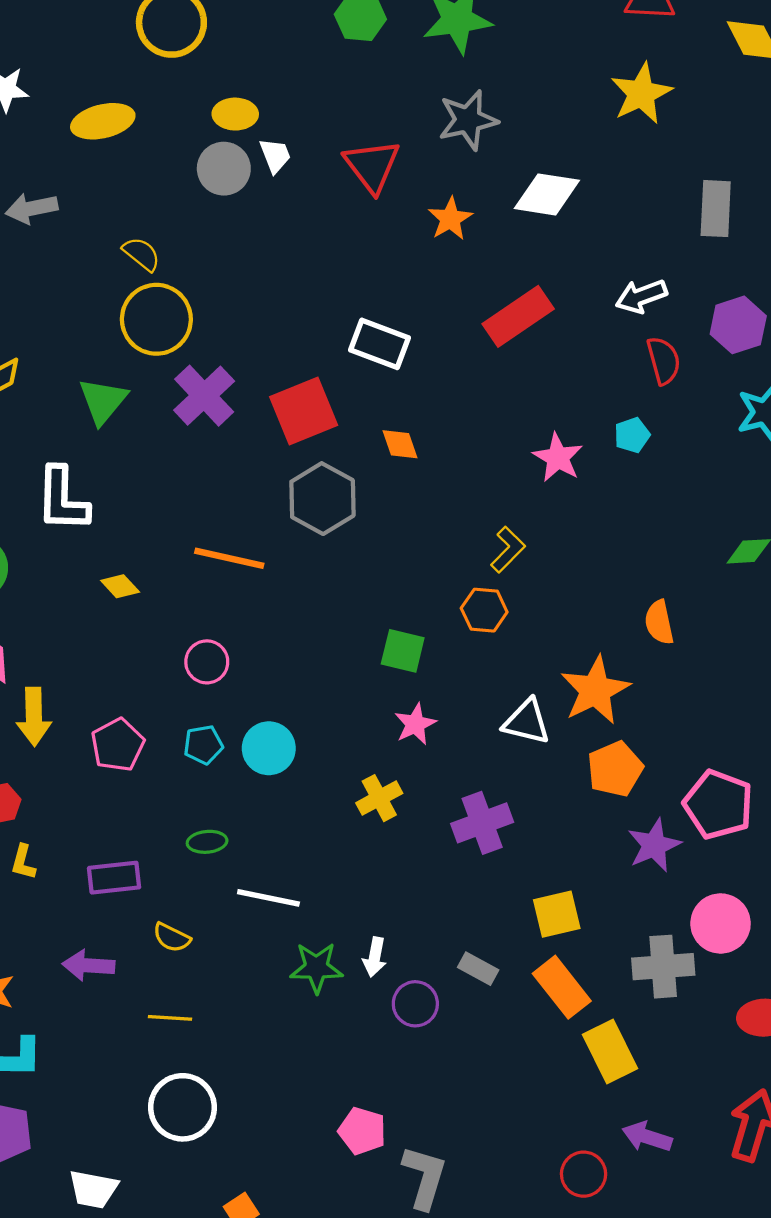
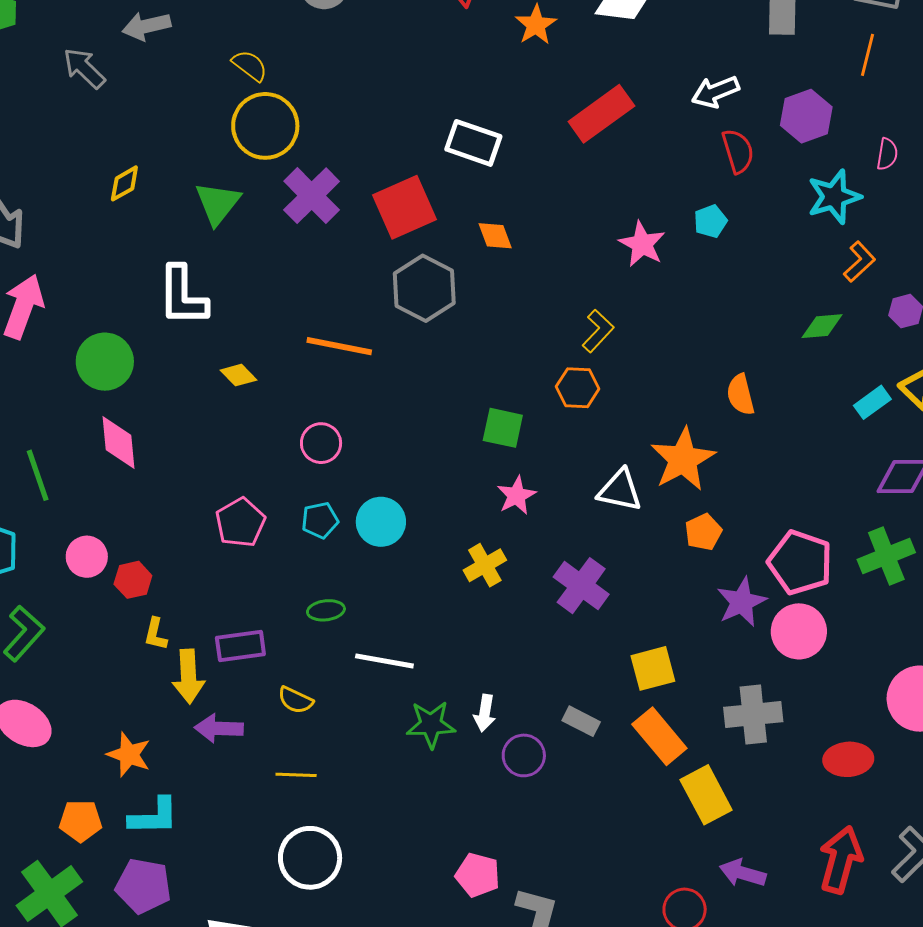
yellow arrow: (34, 717) -> (189, 676), moved
orange pentagon: (615, 769) -> (703, 532), size x0.7
purple cross: (482, 823) -> (581, 586), turned -32
pink circle: (721, 923) -> (799, 631), moved

